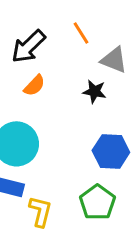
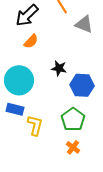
black star: (94, 91) -> (59, 68), moved

